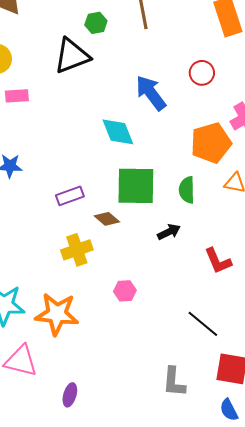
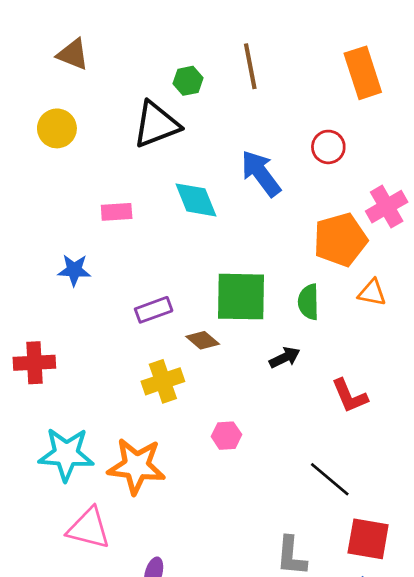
pink rectangle: (17, 96) -> (117, 212), moved
cyan diamond: (118, 132) -> (196, 200), moved

